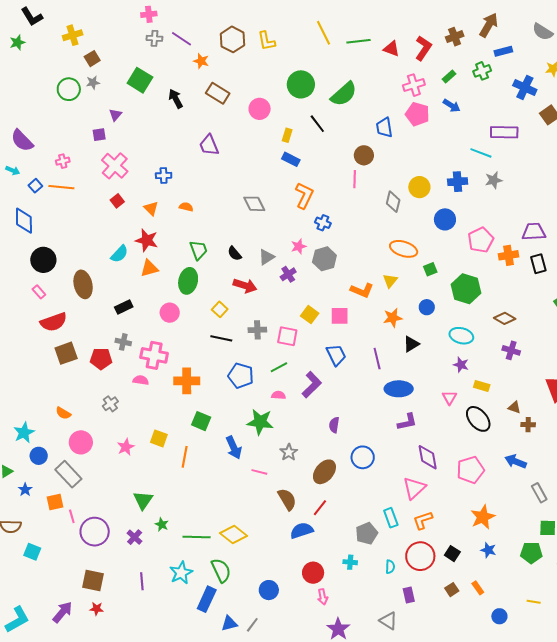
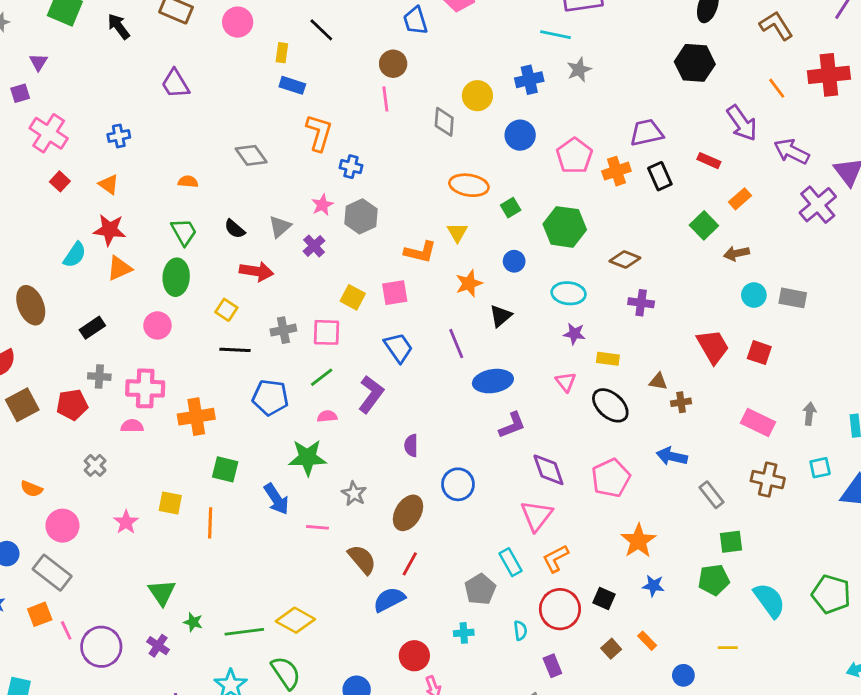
orange semicircle: (186, 207) -> (188, 182), moved

